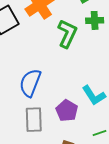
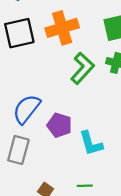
purple pentagon: (67, 111) -> (59, 125), moved, turned -30

